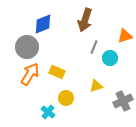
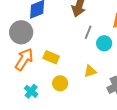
cyan cross: (48, 112) -> (31, 91), moved

